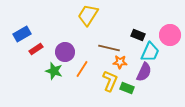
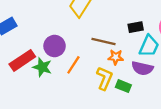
black rectangle: (138, 35) -> (136, 27), turned -32
red rectangle: (36, 49) -> (22, 60), moved, size x1.6
purple semicircle: (144, 72) -> (142, 68), turned 78

